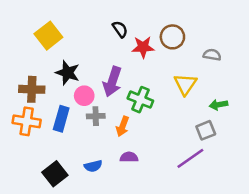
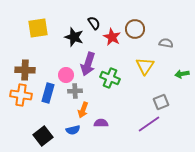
yellow square: (48, 36) -> (38, 28), turned 30
red star: (143, 47) -> (112, 37), turned 30
black star: (68, 73) -> (74, 37), moved
green arrow: (219, 105) -> (182, 74), moved
orange arrow: (123, 126) -> (83, 110), moved

